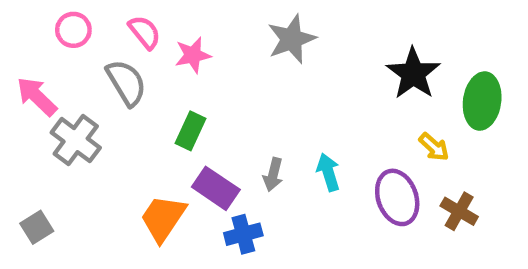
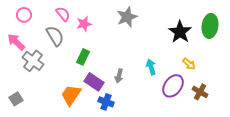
pink circle: (73, 30) -> (24, 15), moved
green ellipse: (482, 101) -> (210, 26), moved
cyan arrow: (328, 172) -> (151, 67), moved
purple ellipse: (397, 197) -> (173, 86), turned 55
blue cross: (243, 234) -> (106, 102), turned 35

